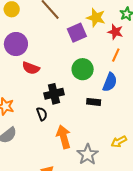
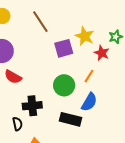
orange line: (116, 55) -> (89, 76), moved
black rectangle: (94, 102) -> (70, 119), size x1.5

